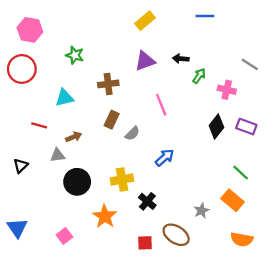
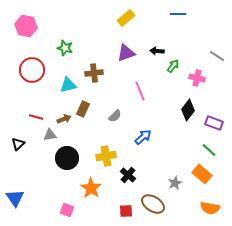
red circle: (22, 69) -> (32, 70), moved
cyan triangle: (64, 98) -> (68, 85), moved
brown rectangle: (112, 120) -> (83, 109), moved
red line: (39, 125) -> (36, 117), moved
purple rectangle: (246, 127) -> (214, 123), moved
pink square: (64, 236) -> (67, 210), moved, turned -32

